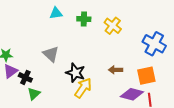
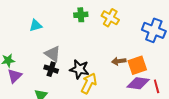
cyan triangle: (56, 13) -> (36, 25), moved
orange square: (146, 76) -> (137, 65), moved
black cross: (25, 77) -> (51, 69), moved

